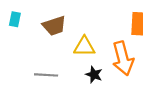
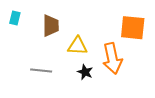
brown trapezoid: (54, 26) -> (51, 26), turned -75

